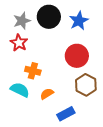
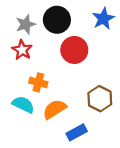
blue star: (79, 21) -> (103, 19), moved
red circle: (77, 56) -> (74, 50), moved
orange semicircle: (47, 94) -> (55, 109), size x1.5

